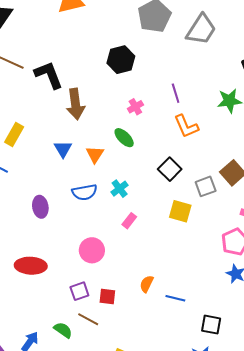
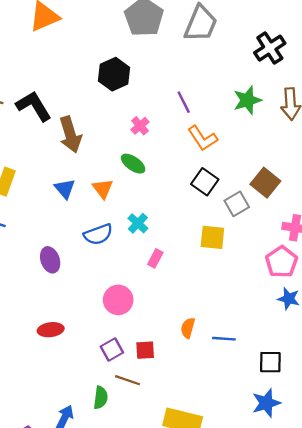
black square: (170, 169) -> (205, 182), moved
red ellipse: (31, 266) -> (51, 330), size x0.7
green semicircle: (63, 330) -> (101, 398), turned 72

